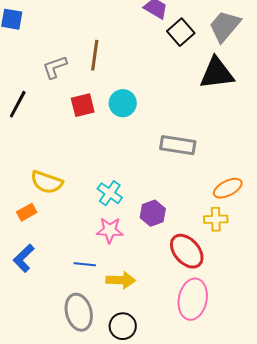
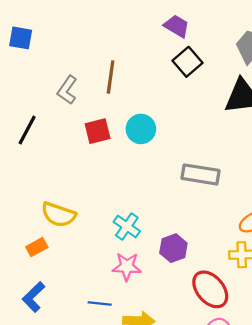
black square: (181, 32) -> (187, 62), moved
gray L-shape: (55, 67) -> (67, 90), turned -36

